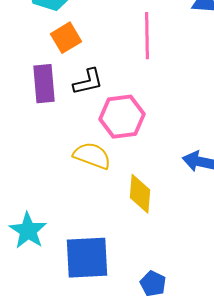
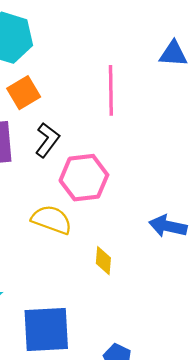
black L-shape: (88, 82) -> (47, 140), turned -40
yellow diamond: (140, 194) -> (103, 261), size x0.7

